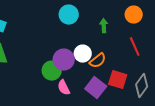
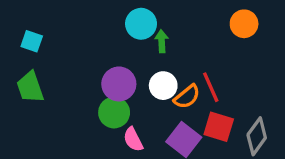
green arrow: (104, 26) -> (162, 41), moved
red line: (135, 47) -> (211, 87), moved
purple circle: (64, 60) -> (119, 84), moved

